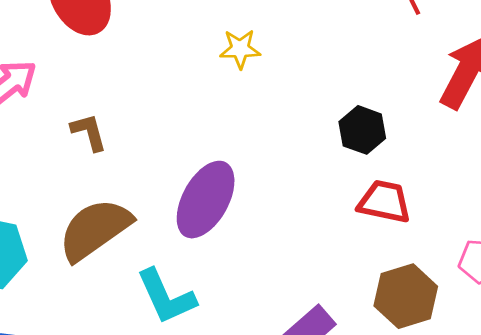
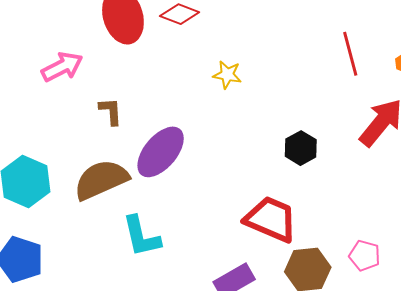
purple ellipse: (206, 200) -> (161, 152), moved
red trapezoid: (384, 202) -> (271, 219), moved, size x1.4

